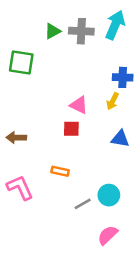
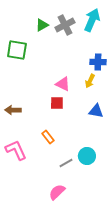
gray cross: (81, 31) -> (65, 25), turned -30
orange rectangle: (60, 171) -> (48, 137), turned 40
pink semicircle: (108, 235) -> (57, 192), moved

